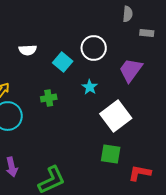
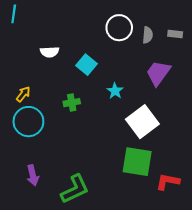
gray semicircle: (128, 14) -> (148, 35), moved
white circle: (94, 48) -> (119, 28), moved
green square: (111, 154) -> (137, 162), size x1.4

